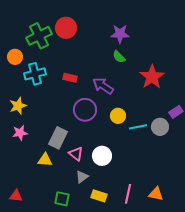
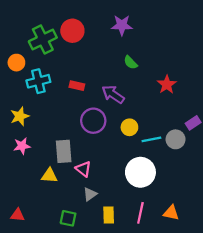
purple star: (120, 34) -> (122, 25), moved
red star: (152, 77) -> (167, 84), size x0.7
gray rectangle: (58, 138) -> (64, 151), turned -30
white circle: (102, 156) -> (140, 172), moved, size x1.4
yellow rectangle: (99, 196) -> (109, 215), turned 70

